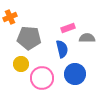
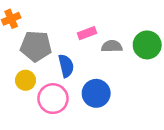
blue semicircle: (62, 49) -> (66, 66), moved

